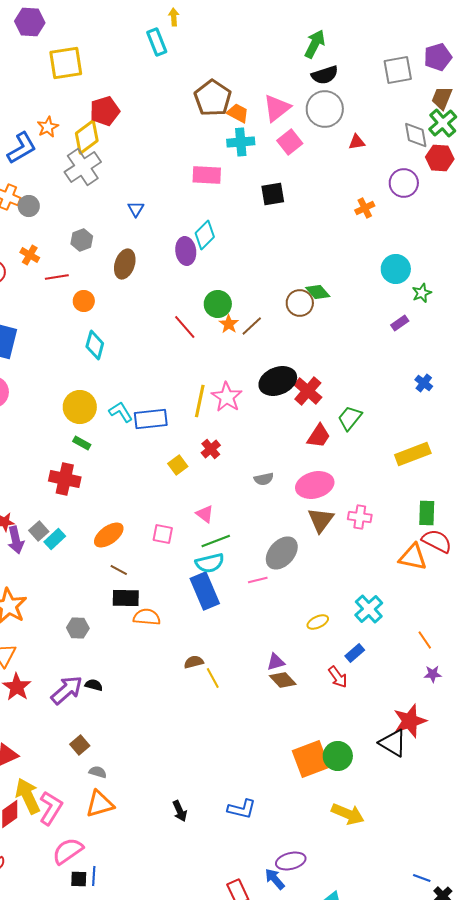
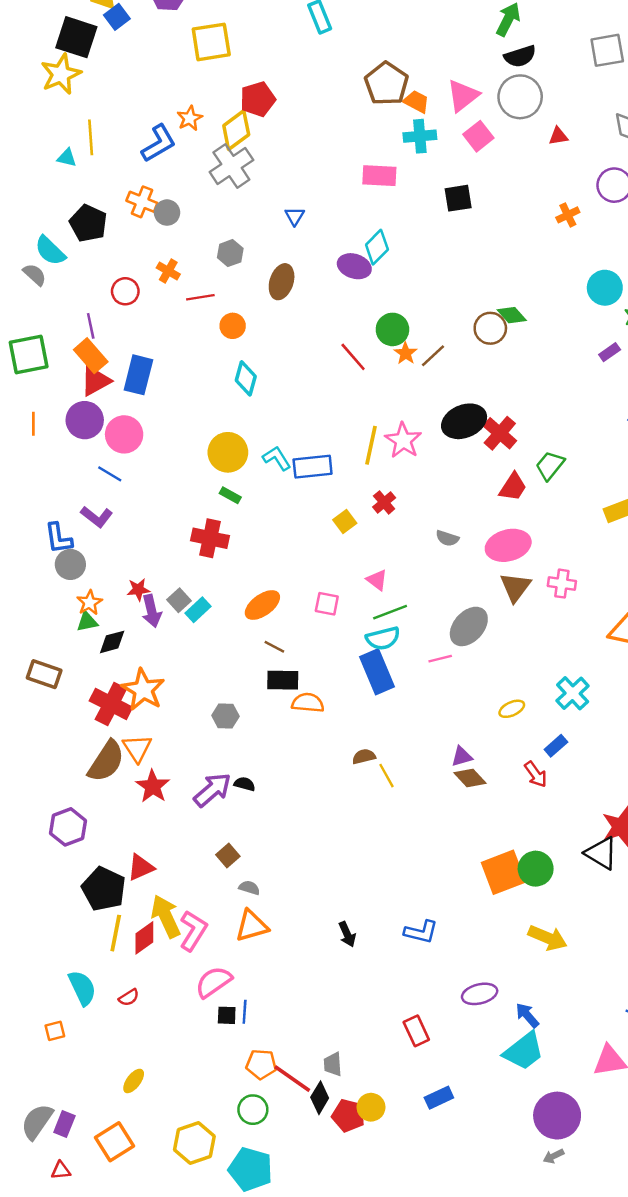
purple ellipse: (186, 251) -> (354, 266), turned -64
gray semicircle: (264, 479) -> (447, 538), turned 30
blue arrow: (275, 879) -> (527, 1015), moved

